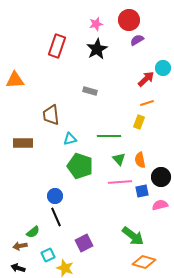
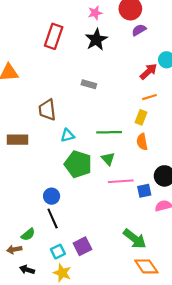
green triangle: (119, 159) -> (108, 159), moved
orange semicircle: (140, 160) -> (142, 142), moved
cyan square: (48, 255) -> (58, 252), moved
orange diamond: (144, 262) -> (146, 266), turned 40
black arrow: (18, 268) -> (27, 270), moved

